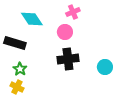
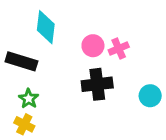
pink cross: (73, 12) -> (119, 49), moved
cyan diamond: (32, 19) -> (46, 27), turned 40

